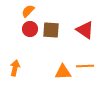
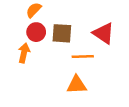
orange line: (85, 66) -> (83, 57), moved
orange arrow: (15, 68) -> (24, 53), moved

